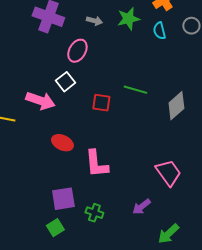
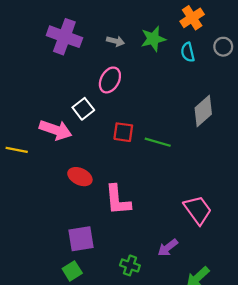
pink ellipse: (77, 51) -> (110, 80), moved
green line: (135, 90) -> (158, 142), moved
gray diamond: (176, 106) -> (203, 111), moved
green cross: (94, 213) -> (130, 265), moved

